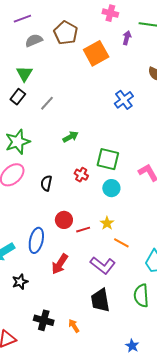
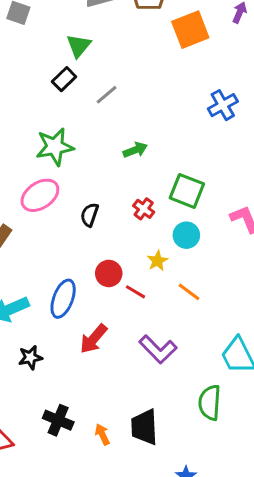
yellow star: (107, 223) -> (157, 261), moved
red line: (83, 230) -> (136, 292), turned 40
orange line: (121, 243) -> (189, 292), moved
black trapezoid: (100, 300) -> (144, 427), moved

